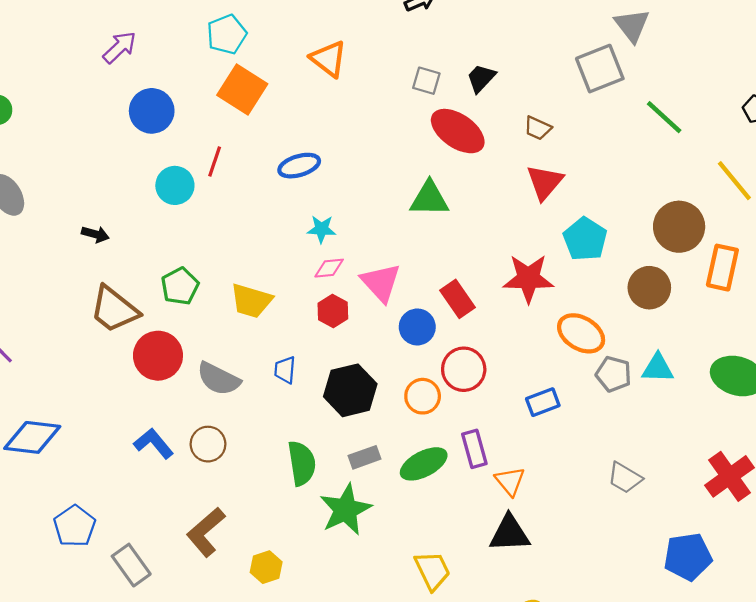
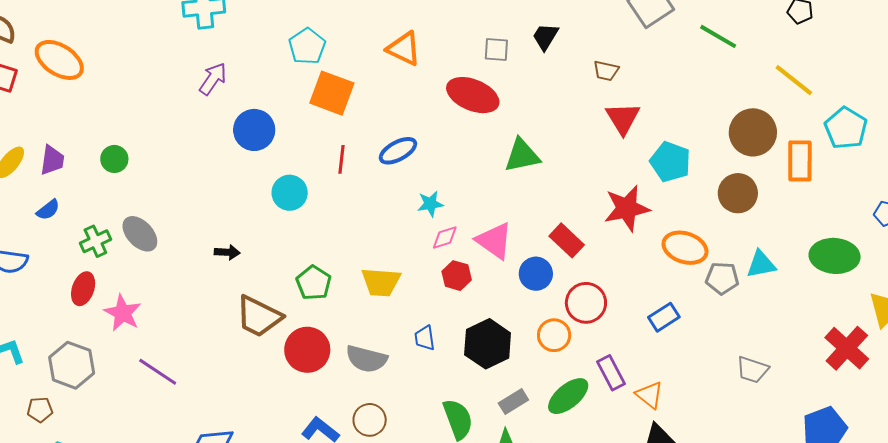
red ellipse: (458, 131) -> (473, 95), moved
red line: (215, 162) -> (342, 159), moved

